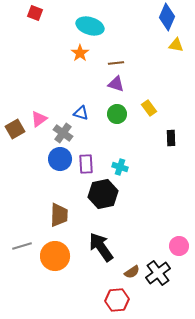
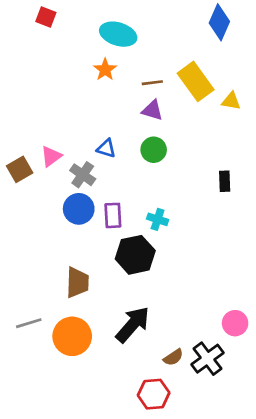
yellow triangle: (176, 45) -> (231, 101), moved
yellow rectangle: (149, 108) -> (196, 81), moved, size x1.8
black arrow: (101, 247) -> (133, 324), turned 76

